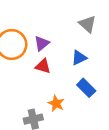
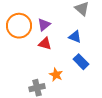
blue triangle: (79, 58) -> (75, 37), turned 48

